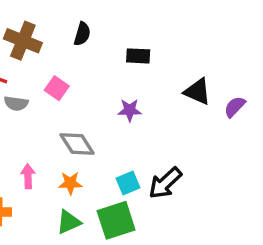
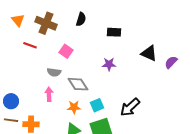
gray semicircle: (16, 103) -> (54, 72), moved
pink arrow: (28, 176) -> (49, 94), moved
cyan square: (128, 183) -> (97, 105), moved

